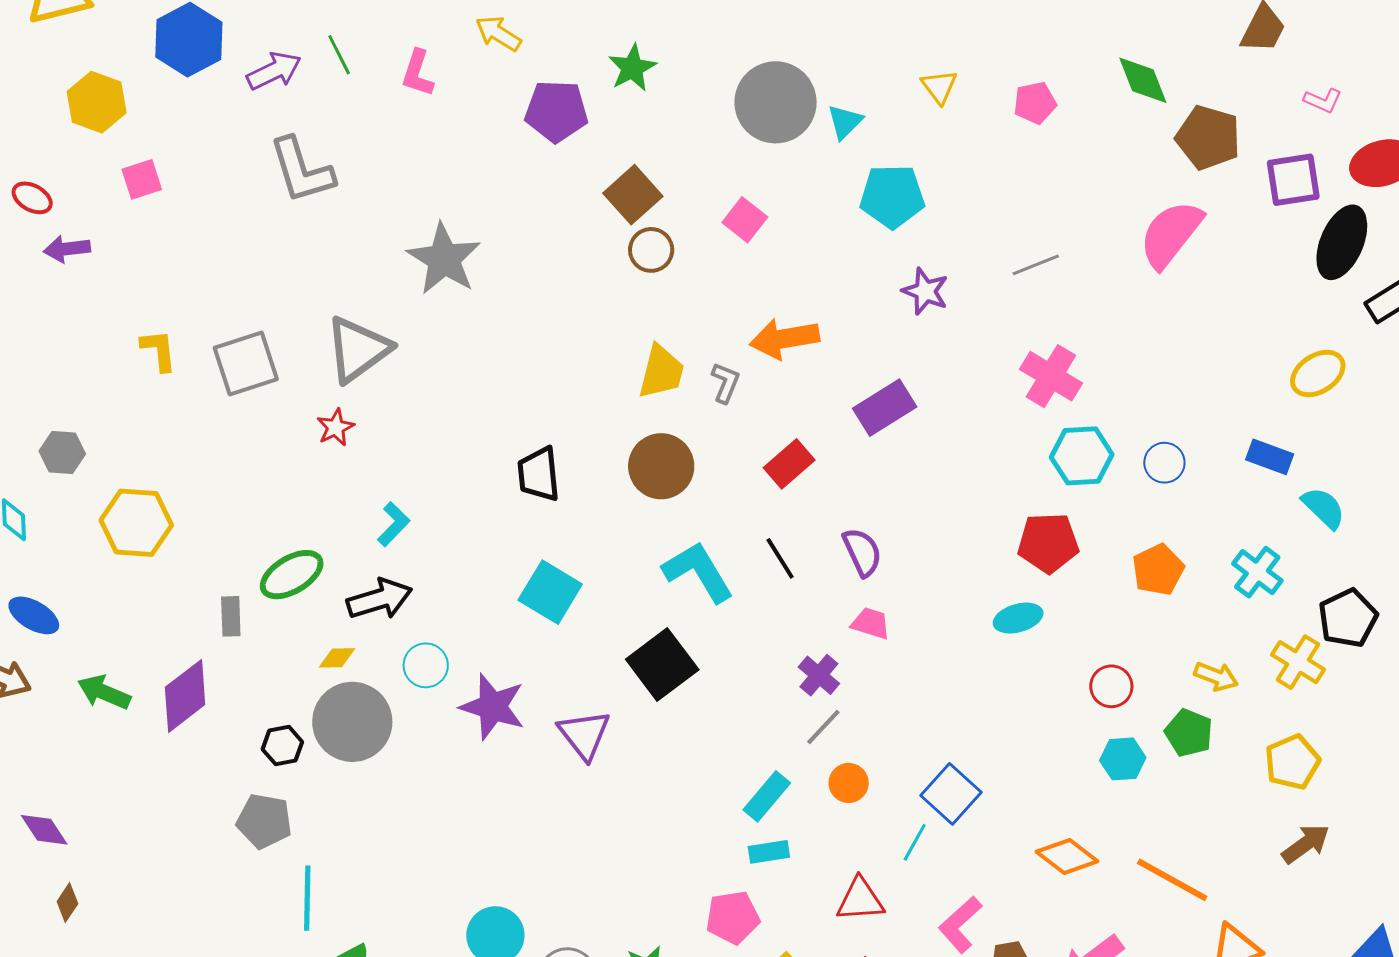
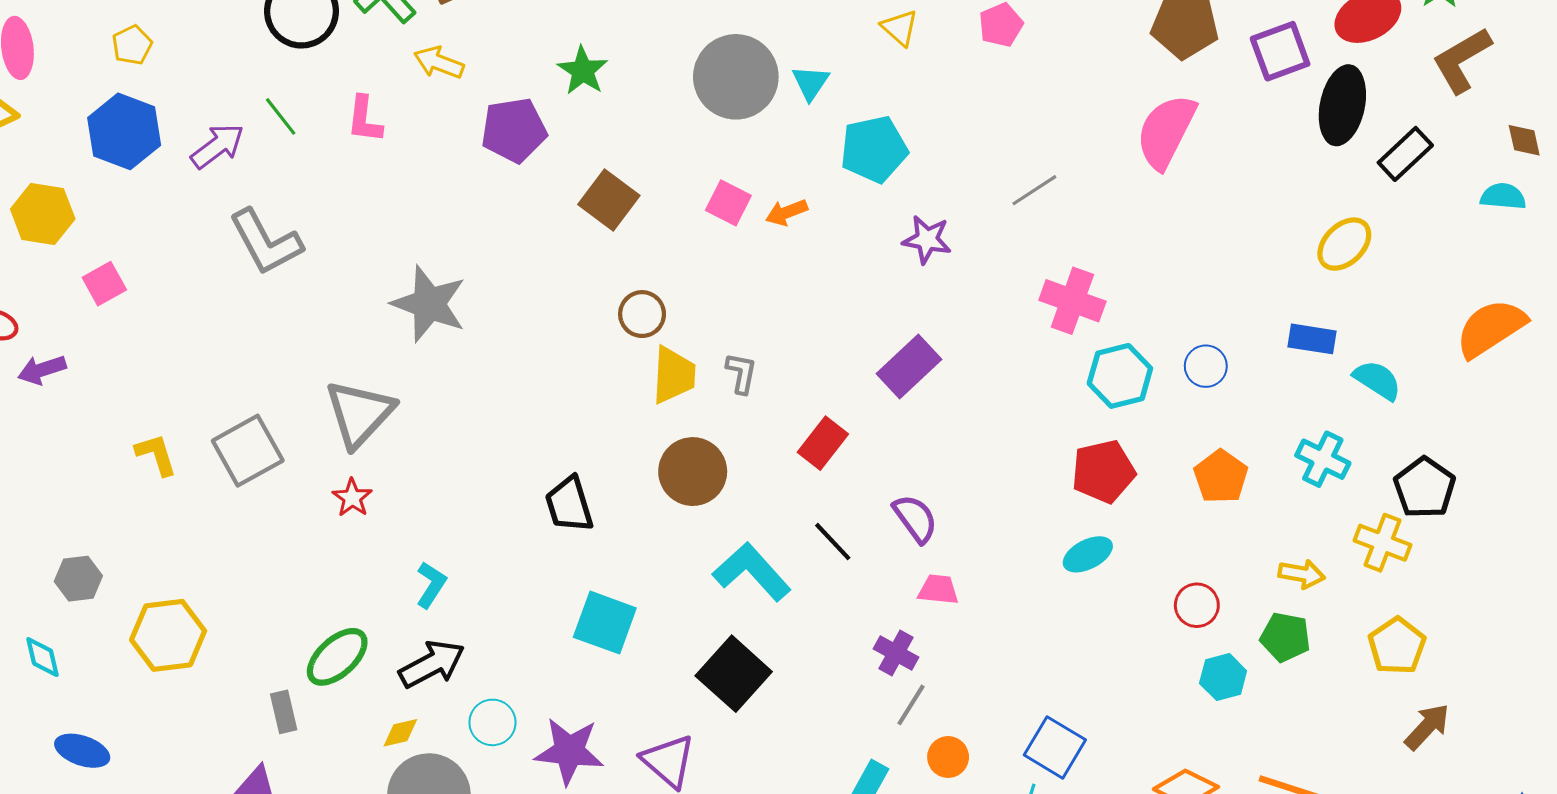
brown circle: (651, 250) -> (642, 314), moved
orange arrow: (784, 339) -> (787, 212), moved, size x0.6

